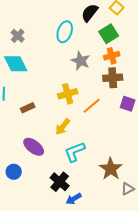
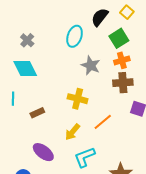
yellow cross: (68, 94) -> (78, 99), turned 30
orange line: (92, 106) -> (103, 122), moved

